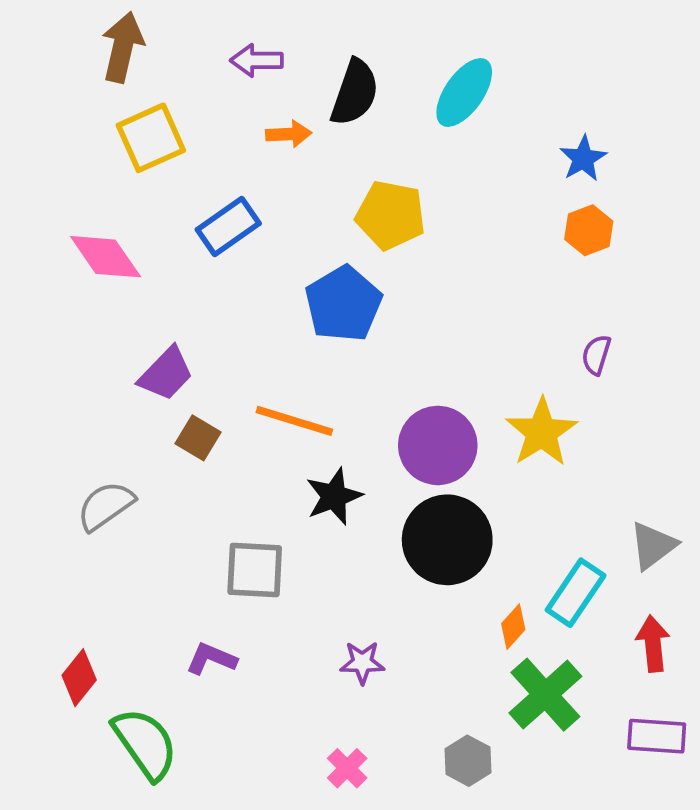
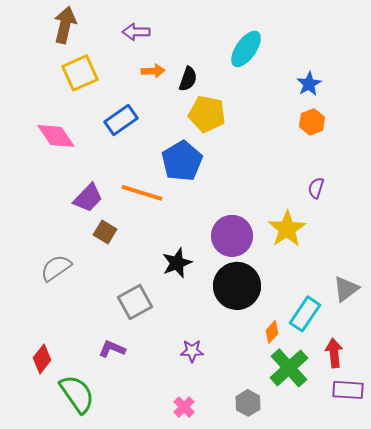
black semicircle: (355, 92) -> (188, 79), moved, size x0.7
orange line: (294, 421) -> (142, 193), moved
gray square: (255, 570) -> (135, 302), turned -32
red arrow: (653, 644) -> (334, 353), moved

